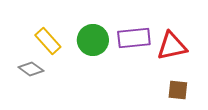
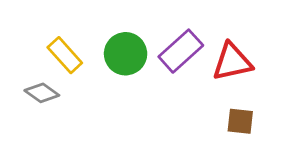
purple rectangle: (134, 38) -> (181, 51), turned -36

